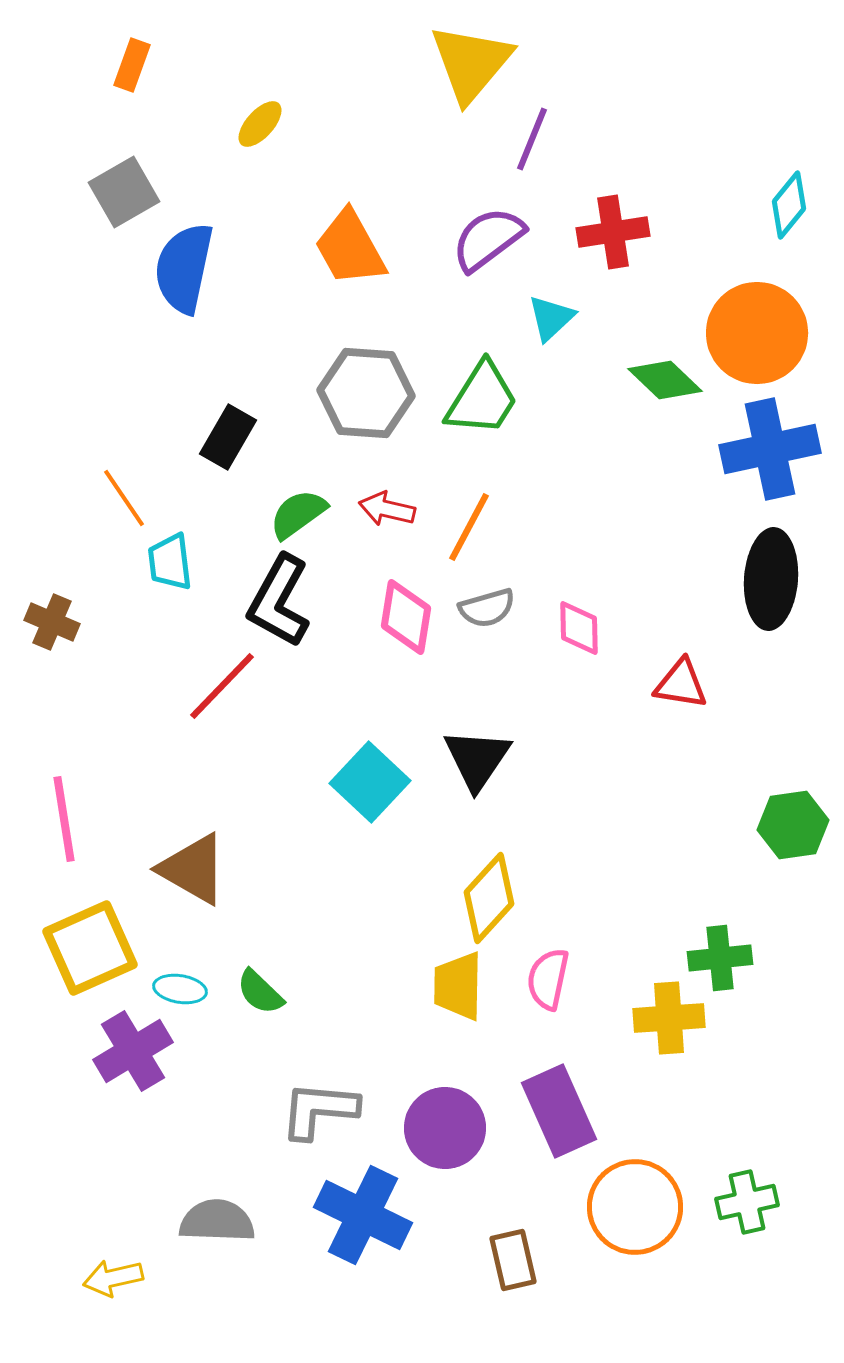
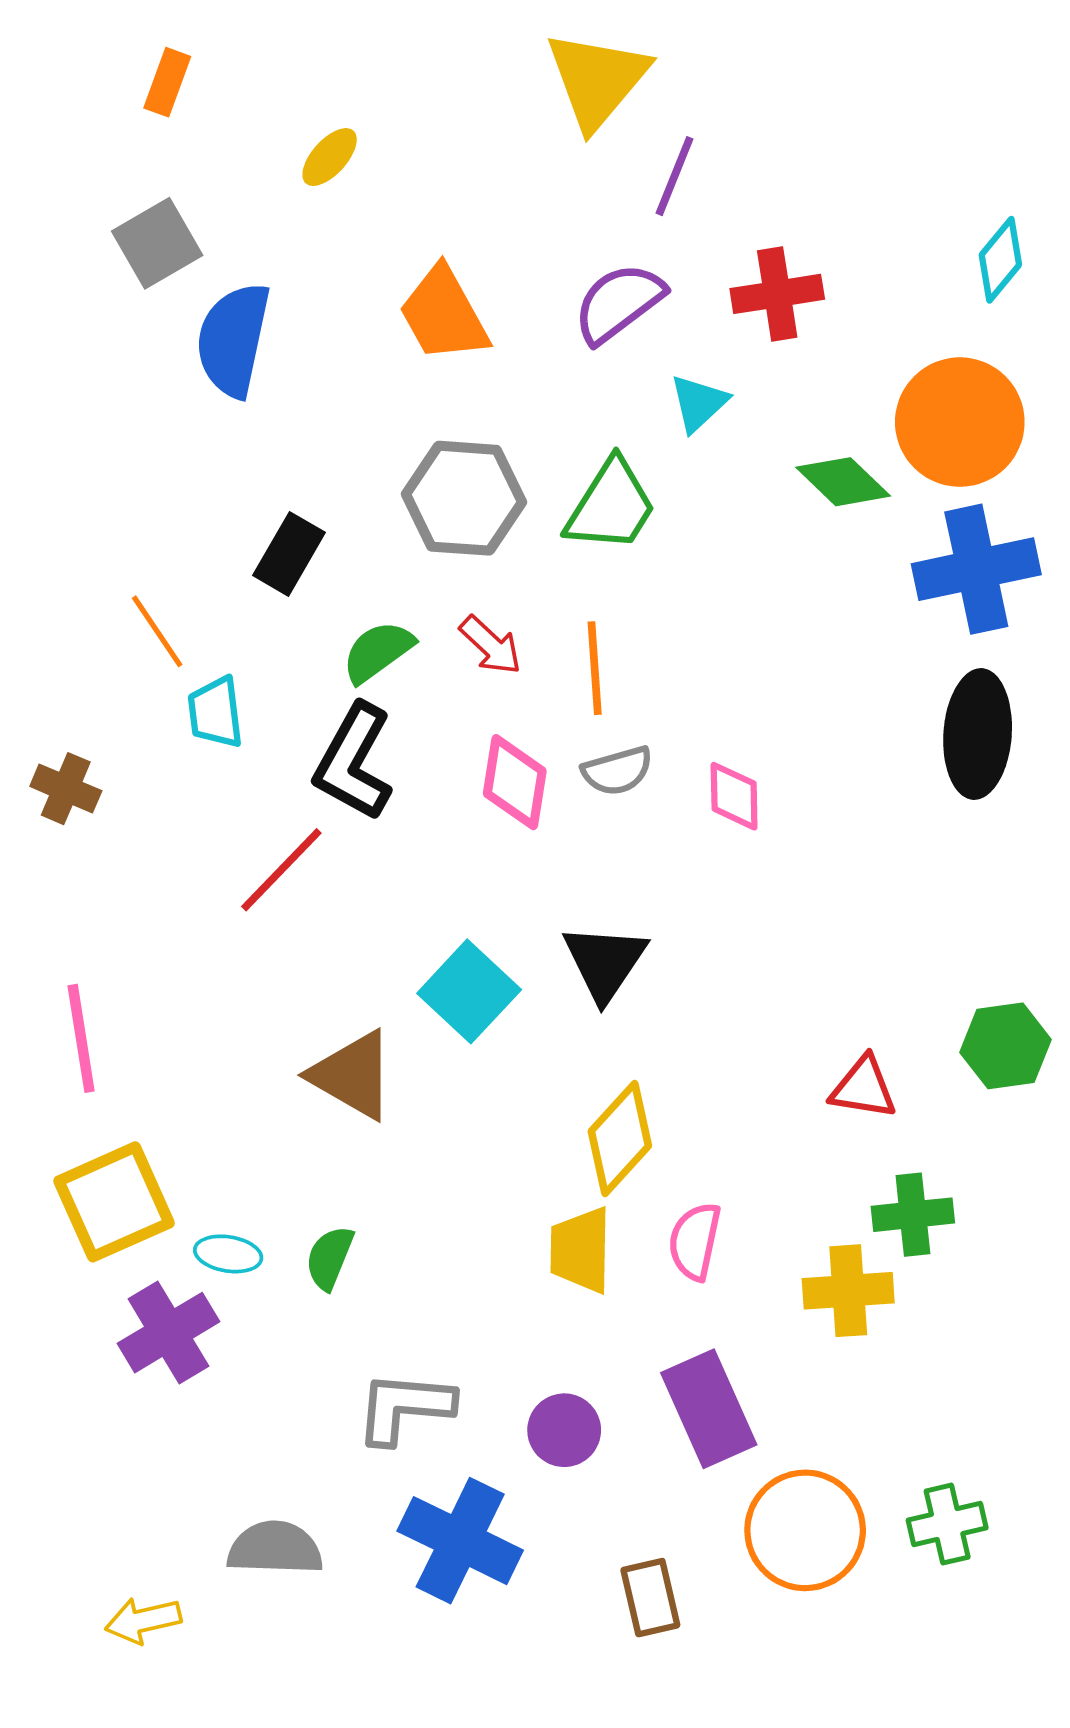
red arrow: (387, 509) -> (491, 645), turned -150
orange line: (469, 527) -> (595, 668), turned -32
red triangle: (681, 684) -> (863, 1088), moved
brown triangle: (193, 869) -> (352, 1075), moved
green semicircle: (260, 992) -> (330, 1258), turned 68
purple circle: (445, 1128) -> (564, 1430), size x0.7

